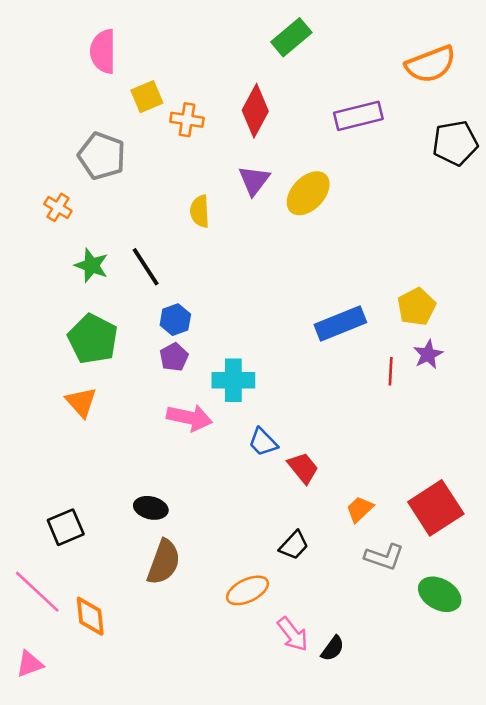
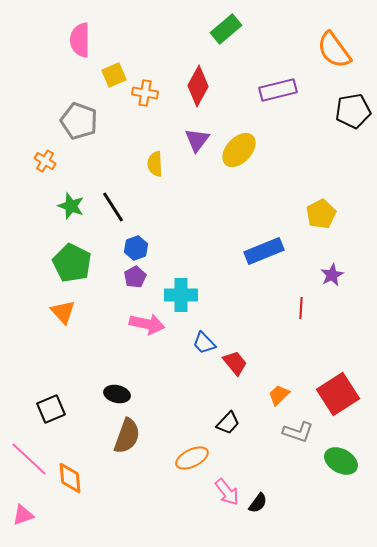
orange semicircle: (431, 64) -> (334, 50), turned 75
yellow pentagon: (416, 307) -> (321, 214), moved
red line: (391, 371) -> (301, 308), moved

